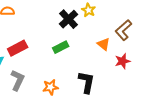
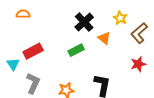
yellow star: (89, 10) -> (120, 18), moved
orange triangle: (104, 44) -> (104, 38), moved

